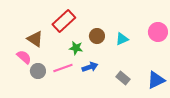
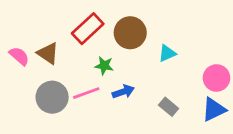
pink circle: (158, 32) -> (217, 78), moved
brown circle: (97, 36) -> (130, 33), moved, size x1.5
pink semicircle: (24, 57) -> (19, 56), moved
gray circle: (38, 71) -> (52, 97), size x1.5

